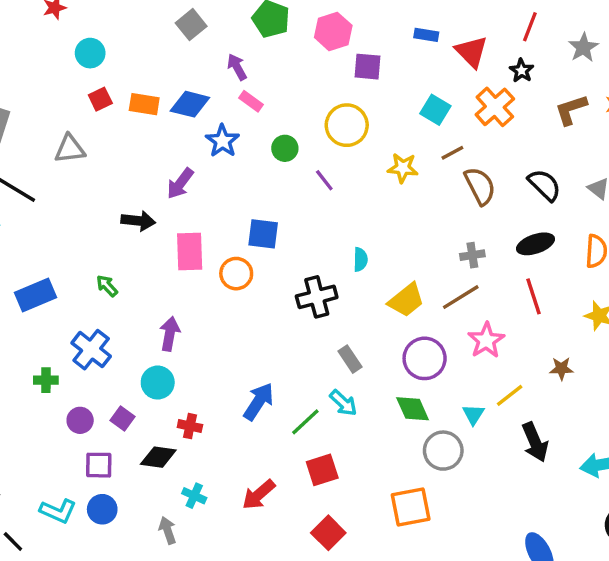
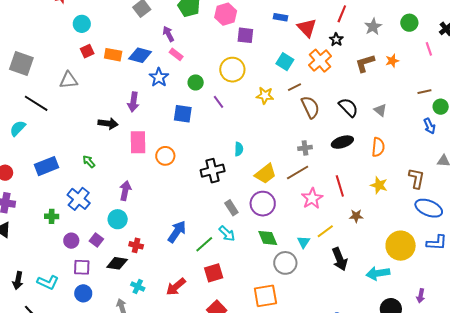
purple arrow: (180, 183) -> (133, 102), turned -30
blue square: (263, 234) -> (183, 114), moved
red line: (534, 296) -> (340, 186), moved
purple circle: (425, 358) -> (263, 204), moved
cyan L-shape: (58, 511) -> (48, 282), moved

